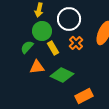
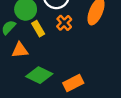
green diamond: (62, 75) -> (39, 75), moved

